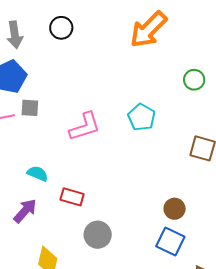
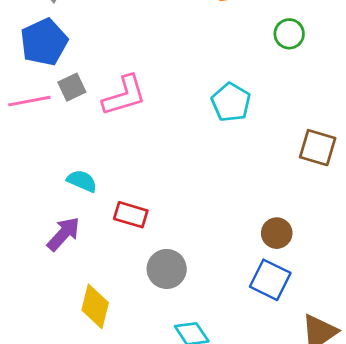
green circle: (194, 80) -> (289, 34), moved
gray square: (30, 108) -> (72, 87), turned -30
pink L-shape: (85, 127) -> (124, 96), moved

